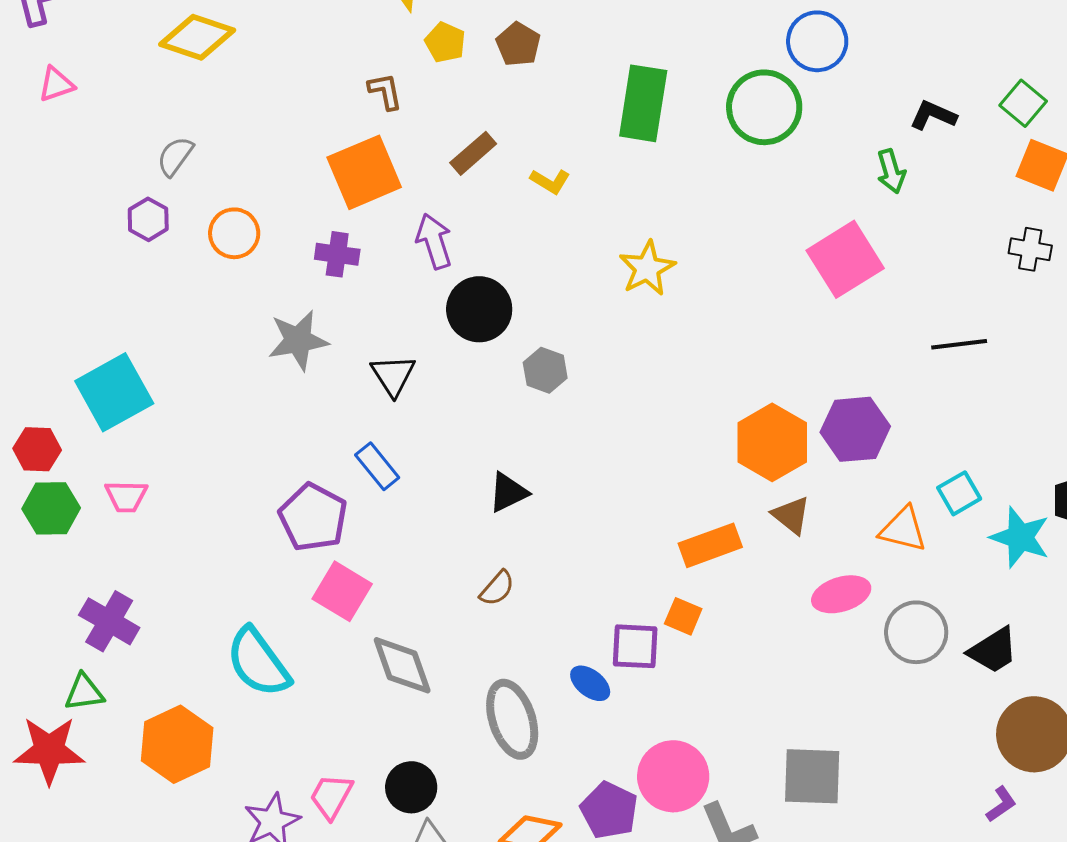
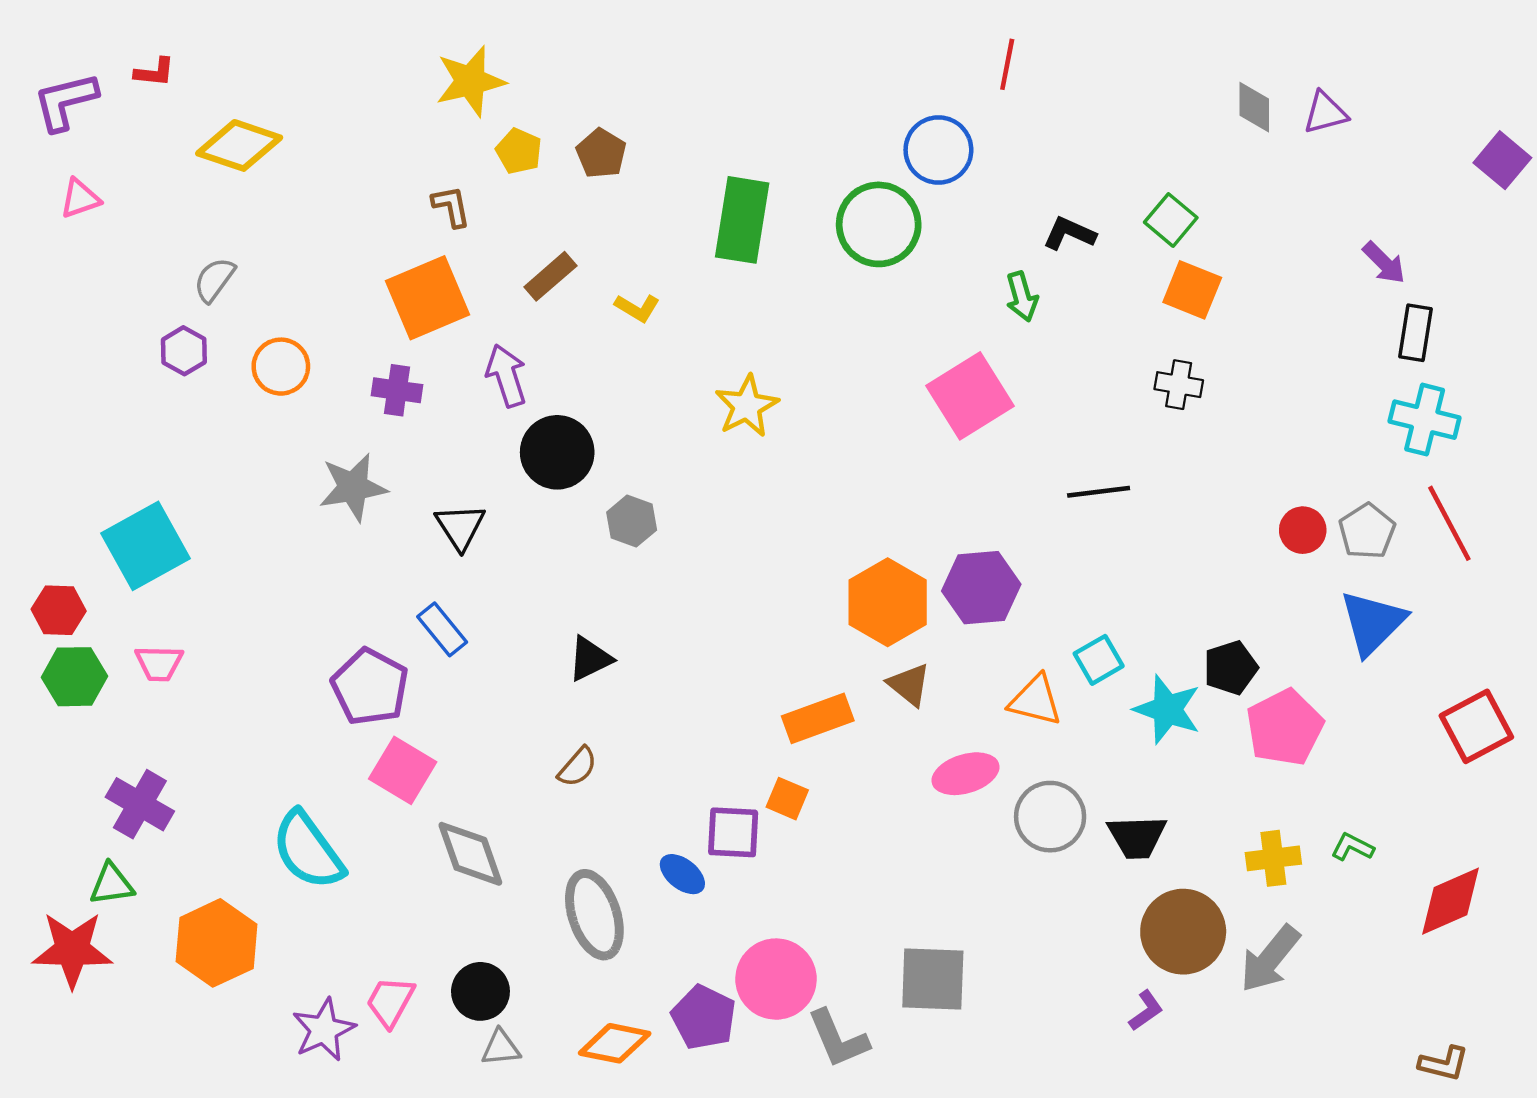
black trapezoid: (993, 650) -> (1137, 837), turned 30

